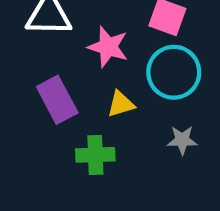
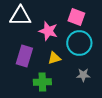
purple rectangle: (57, 100) -> (24, 56), turned 45

